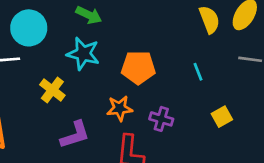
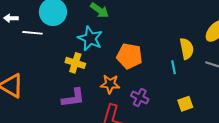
yellow semicircle: (209, 20) -> (187, 49), moved
yellow cross: (52, 90) -> (75, 63), moved, turned -30

